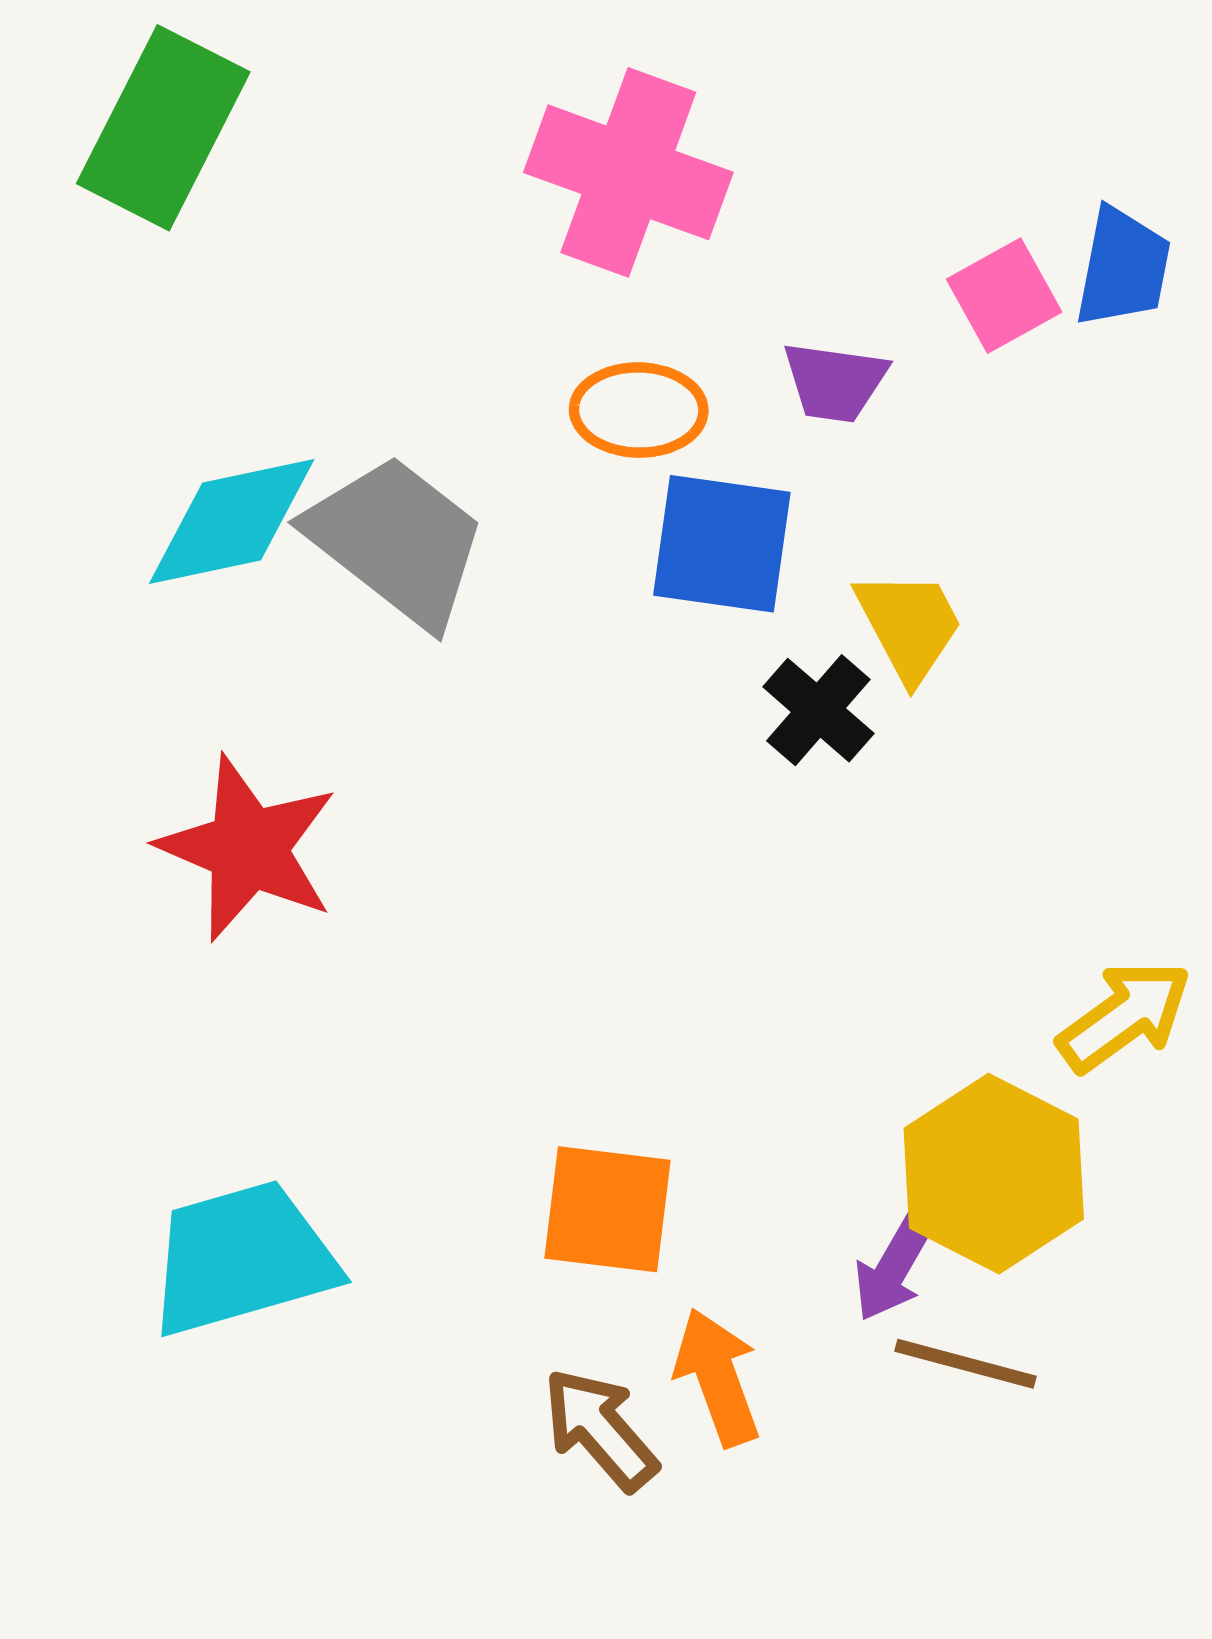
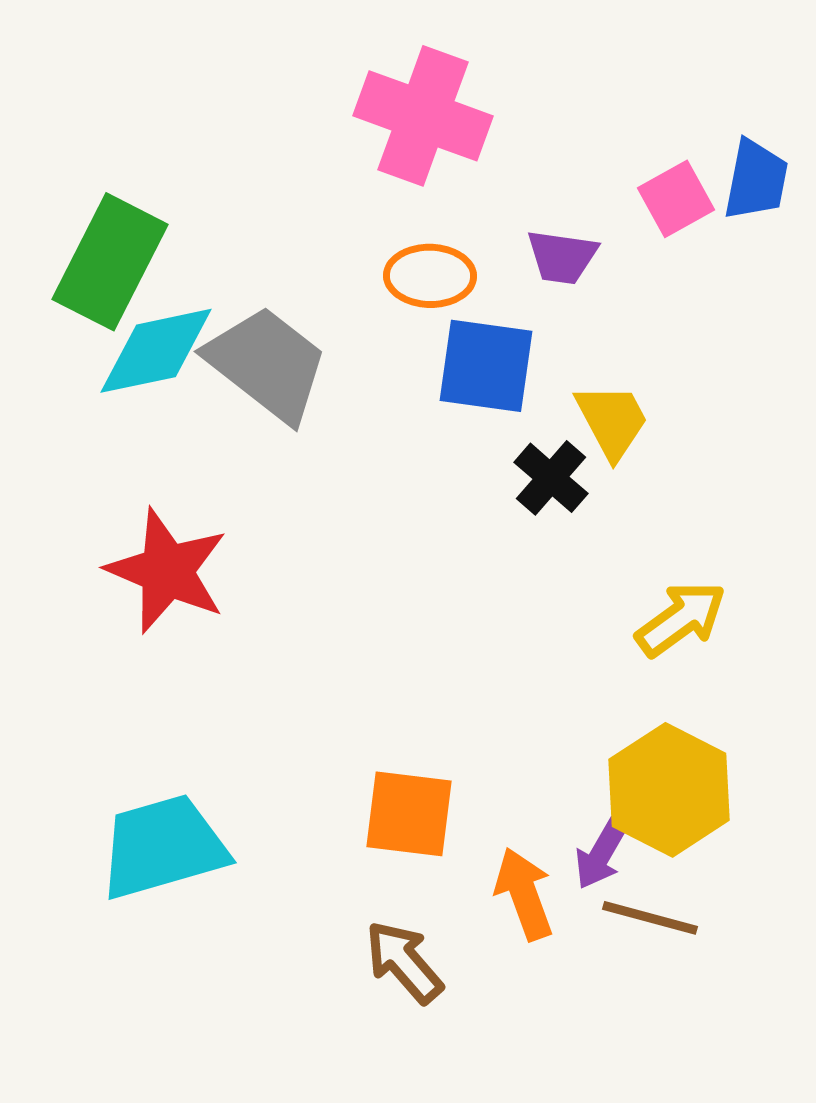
green rectangle: (163, 128) -> (110, 262), moved
yellow arrow: (1124, 1016) -> (681, 619), moved
orange arrow: (717, 1377) -> (524, 894), moved

